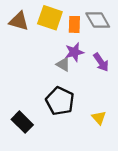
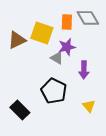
yellow square: (50, 18) -> (42, 33), moved
brown triangle: (19, 21) -> (17, 40), moved, turned -42
purple arrow: (101, 62) -> (84, 70), moved, turned 36

